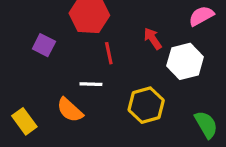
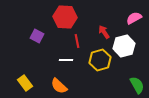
yellow hexagon: (146, 105) -> (100, 60), moved
orange semicircle: (70, 110) -> (59, 86), moved

